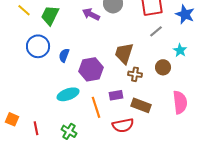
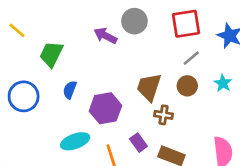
green trapezoid: (50, 15) -> (51, 54), moved
blue circle: (38, 46) -> (24, 96), moved
brown circle: (163, 67) -> (187, 86), moved
purple rectangle: (116, 95) -> (138, 143), turned 64

